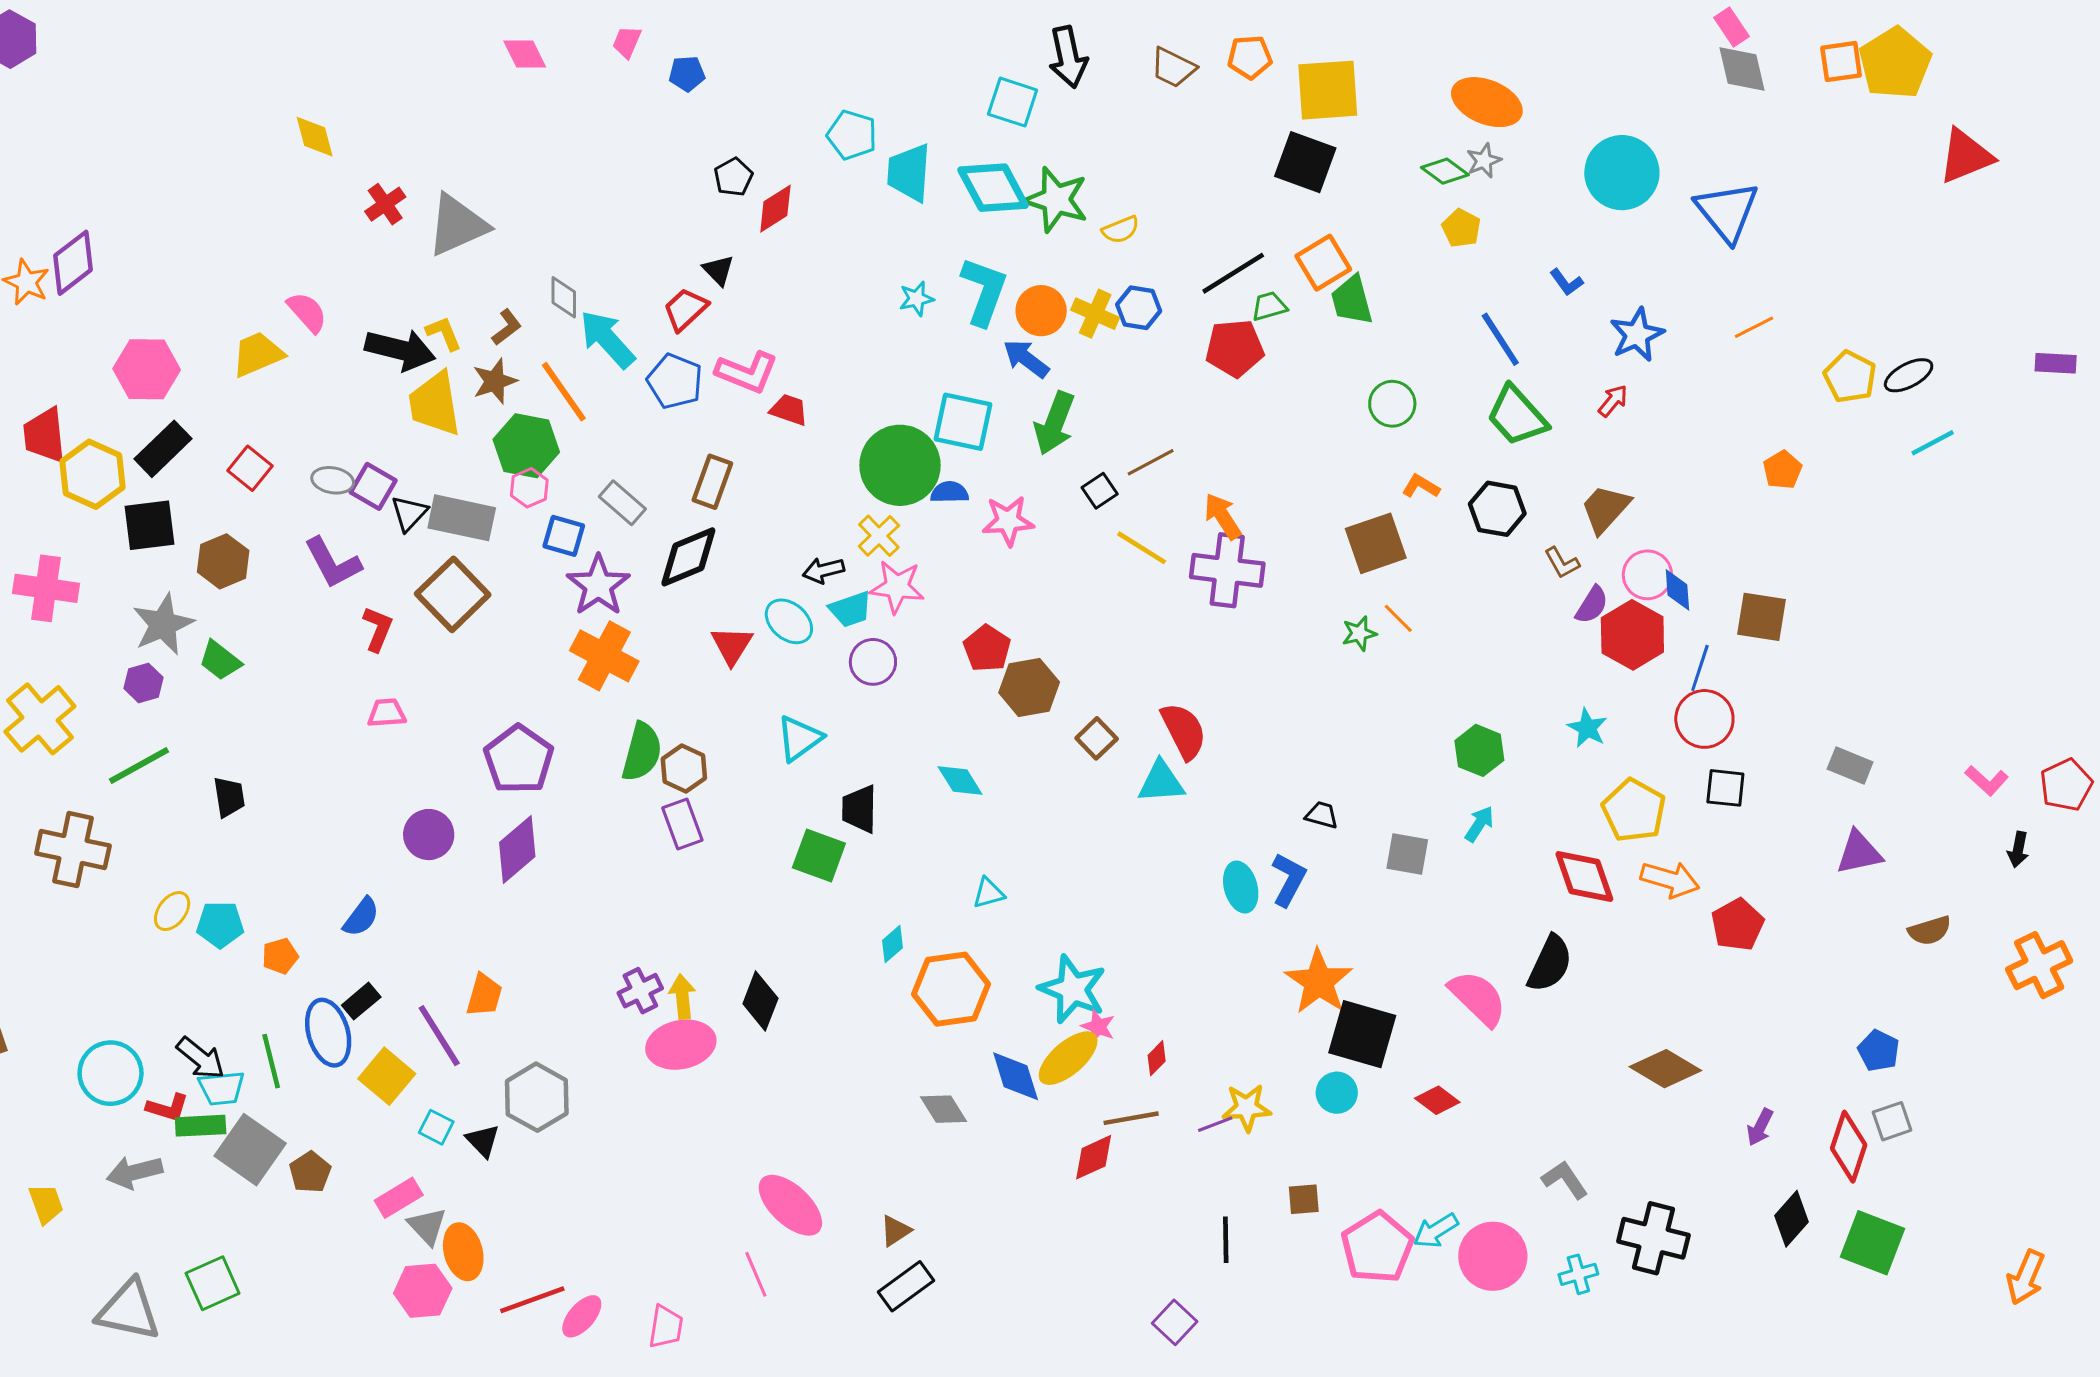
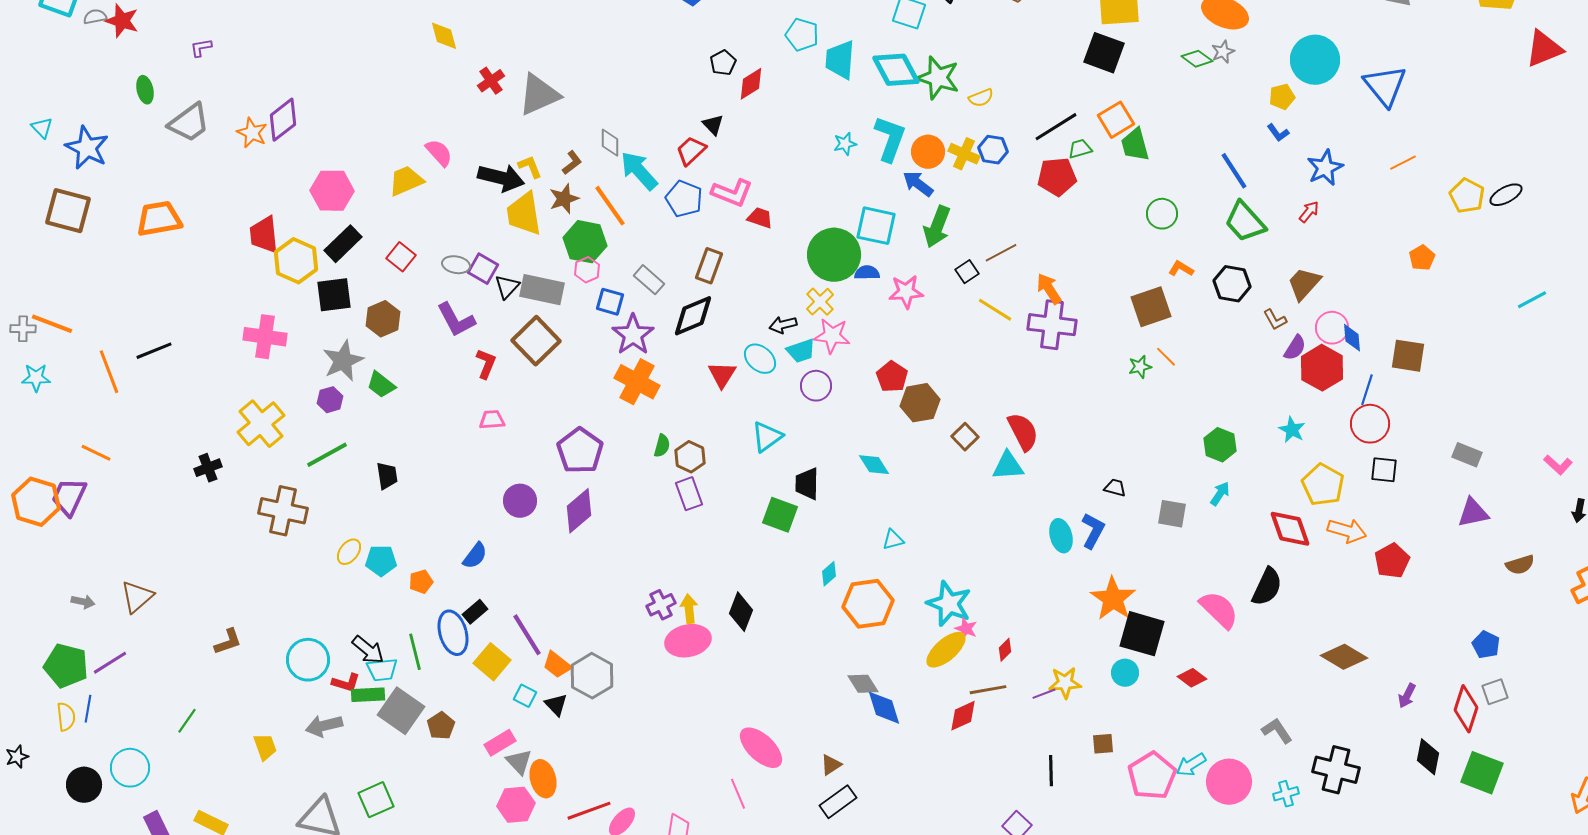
yellow pentagon: (1461, 228) -> (1282, 97), moved, turned 30
cyan line: (1933, 443) -> (1532, 300), moved
green semicircle: (642, 752) -> (662, 446), size x0.6
orange trapezoid: (484, 995) -> (557, 665), moved, turned 112
blue diamond: (1016, 1076) -> (884, 708), moved
black diamond: (1792, 1219) -> (1428, 757), turned -30

